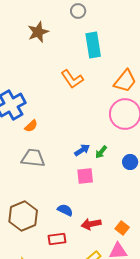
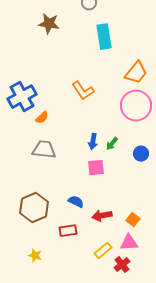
brown star: (38, 32) -> (49, 24), turned 30
orange L-shape: (72, 79) -> (83, 91), moved
blue arrow: (82, 150) -> (93, 142), turned 133

